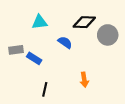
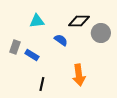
gray rectangle: (16, 50) -> (15, 47), turned -64
orange arrow: (84, 80) -> (79, 75), size x1.5

